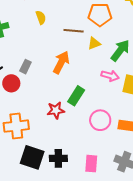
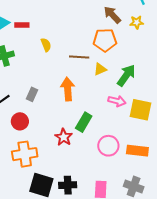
orange arrow: (61, 62) -> (68, 89), turned -30
red circle: (11, 83) -> (20, 121), moved
red star: (56, 110) -> (64, 137), turned -30

